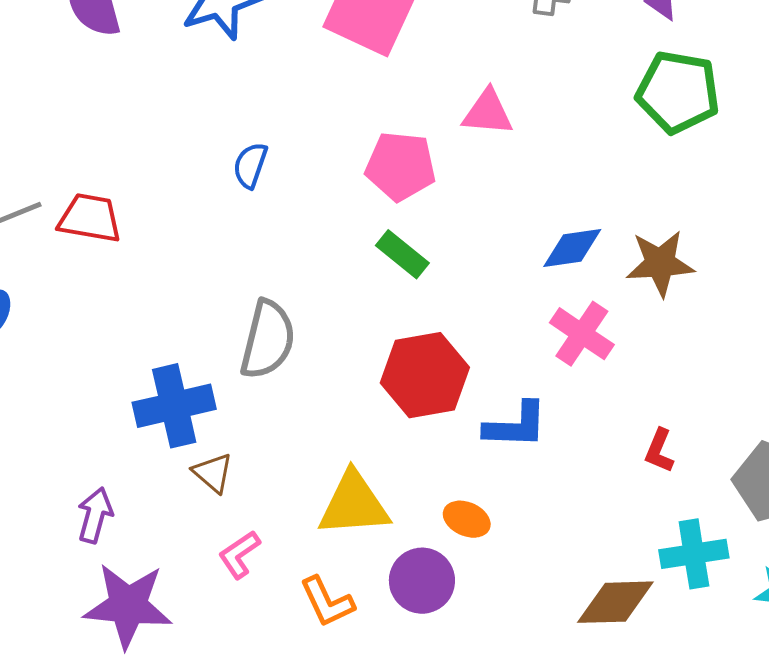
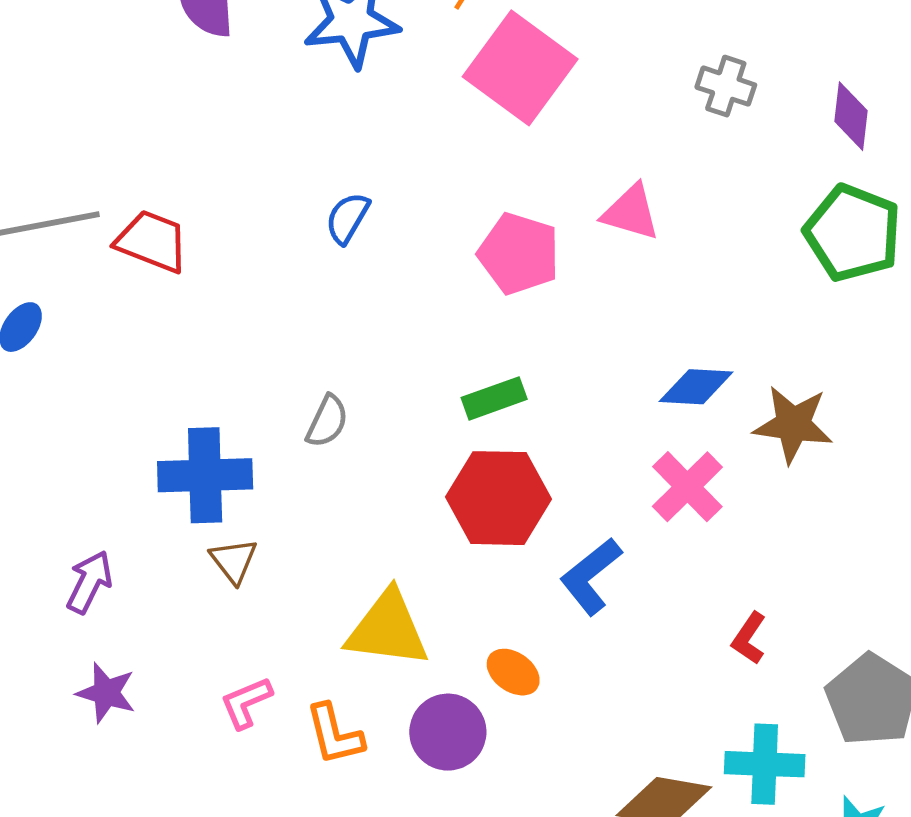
green rectangle: (402, 254) -> (494, 398), moved, turned -70
gray semicircle: (268, 340) -> (327, 421), size x0.6
blue L-shape: (516, 425) -> (591, 576), turned 128
pink L-shape: (239, 554) -> (246, 703), moved
purple star: (128, 606) -> (106, 693), size x0.6

